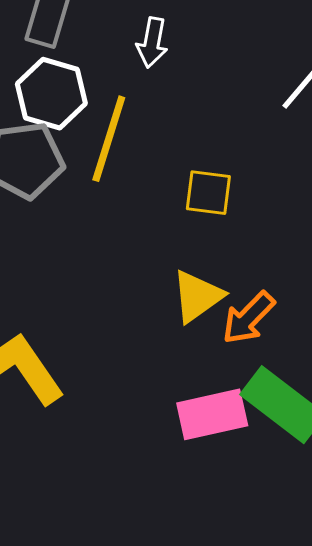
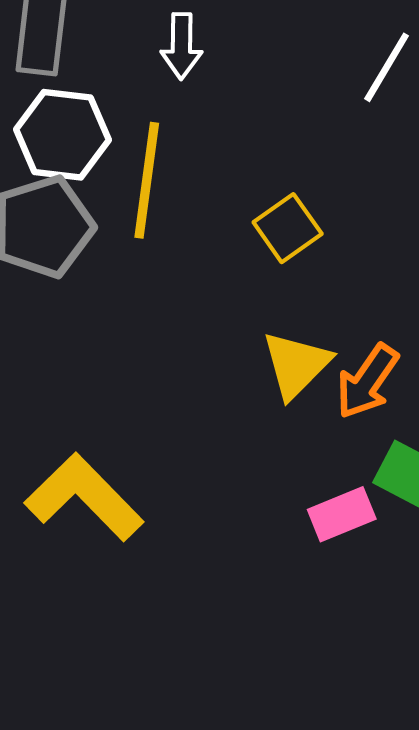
yellow square: (208, 193) -> (288, 228), turned -33
pink rectangle: (212, 414) -> (342, 514), size x0.7

